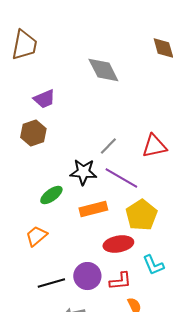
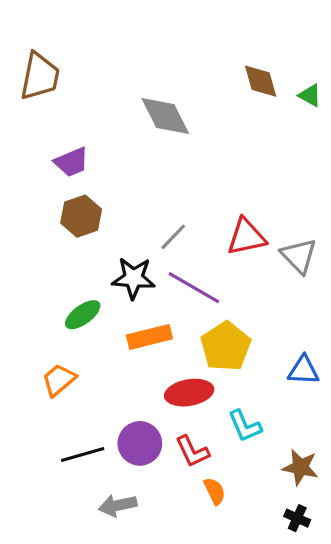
brown hexagon: (33, 133) -> (81, 216), moved
red L-shape: (120, 281) -> (192, 451), turned 70

